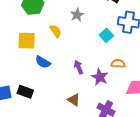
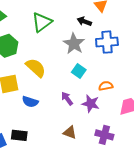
gray star: (77, 15) -> (74, 44), moved, size x1.5
yellow semicircle: (56, 31) -> (36, 68), size x1.5
cyan square: (106, 35) -> (79, 71), moved

